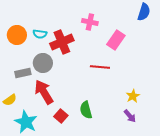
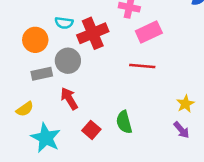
orange circle: (17, 35) -> (35, 40), moved
pink rectangle: (116, 40) -> (149, 32), moved, turned 30
red arrow: (44, 92) -> (69, 99), size x0.7

